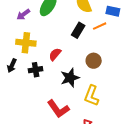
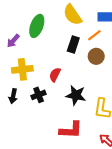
brown circle: (94, 61) -> (96, 56), moved
black star: (70, 78) -> (76, 95), turned -30
red L-shape: (58, 109) -> (71, 130), turned -40

